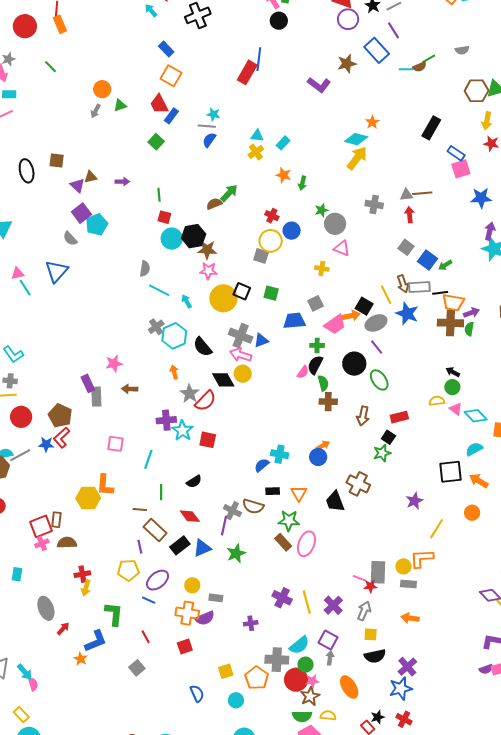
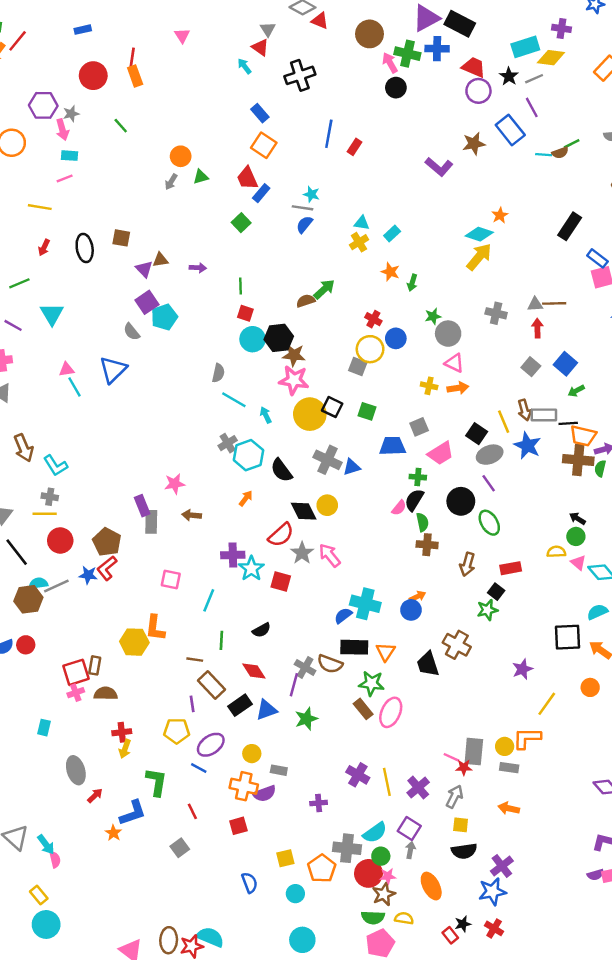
blue line: (259, 59) -> (329, 134), moved
red rectangle: (247, 72) -> (355, 147), size x0.6
blue square: (428, 260) -> (565, 364), moved
pink star: (208, 271) -> (294, 380), size x1.4
orange arrow: (351, 316) -> (458, 388), moved
pink arrow: (241, 355) -> (330, 555), moved, turned 30
orange arrow: (174, 372) -> (246, 498), turned 48
gray star: (190, 394) -> (302, 553), moved
cyan cross: (280, 454) -> (365, 604), size x1.4
black rectangle: (273, 491) -> (354, 647), size x1.6

